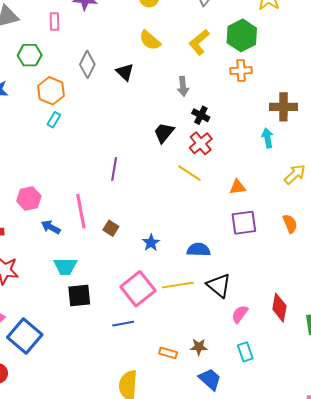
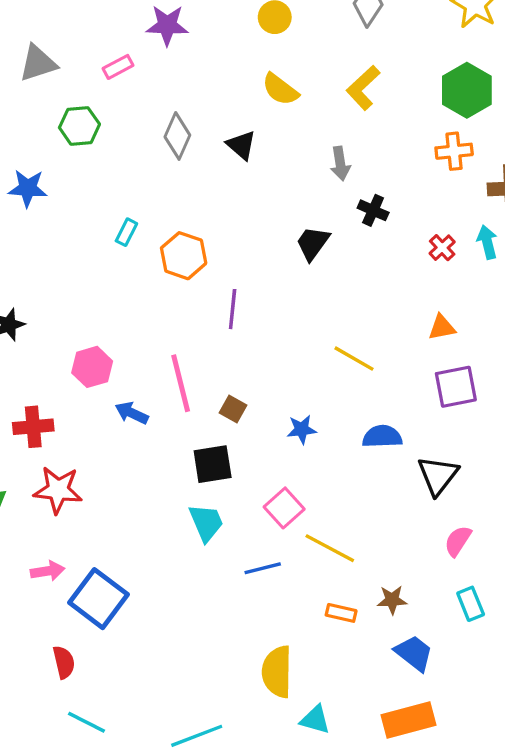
pink rectangle: (54, 21) -> (118, 67), turned 66
green hexagon: (242, 35) -> (467, 90), moved
orange cross: (241, 71) -> (454, 151), moved
orange hexagon: (51, 91) -> (184, 256), moved
red cross: (201, 143) -> (442, 248), moved, size x0.7
yellow line: (190, 173) -> (354, 359), moved
blue star: (151, 243) -> (302, 429), turned 30
cyan trapezoid: (65, 266) -> (206, 523), moved, turned -110
yellow line: (178, 285) -> (330, 548), moved, turned 40
black triangle: (219, 285) -> (438, 475), moved, turned 32
pink square: (138, 289) -> (284, 508), size x0.7
black square: (79, 295) -> (213, 464), moved

